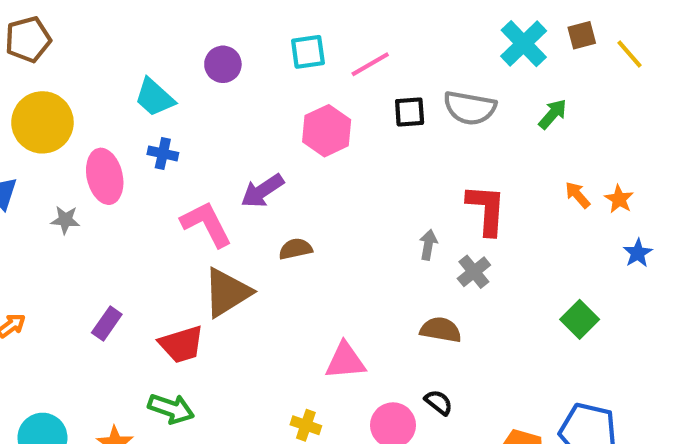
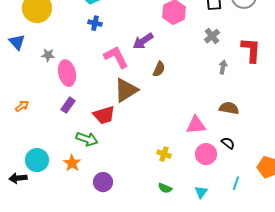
pink ellipse: (105, 176) -> (67, 73), moved
brown semicircle: (296, 249) -> (159, 69), turned 126
gray cross: (474, 272) -> (212, 36), moved
pink triangle: (345, 361) -> (196, 125), moved
green arrow: (171, 409) -> (87, 139), moved

